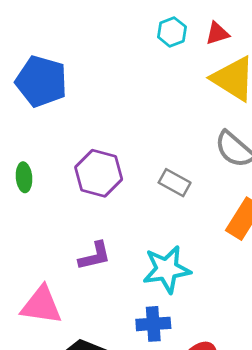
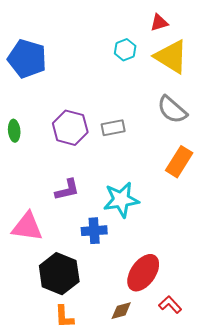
cyan hexagon: (172, 32) -> (125, 50), moved
gray rectangle: (175, 183) -> (113, 128), moved, turned -40
blue cross: (153, 324) -> (94, 231), moved

